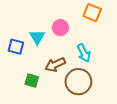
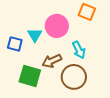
pink circle: (60, 28) -> (57, 26), size x1.5
green square: (32, 81) -> (30, 76), size x1.6

